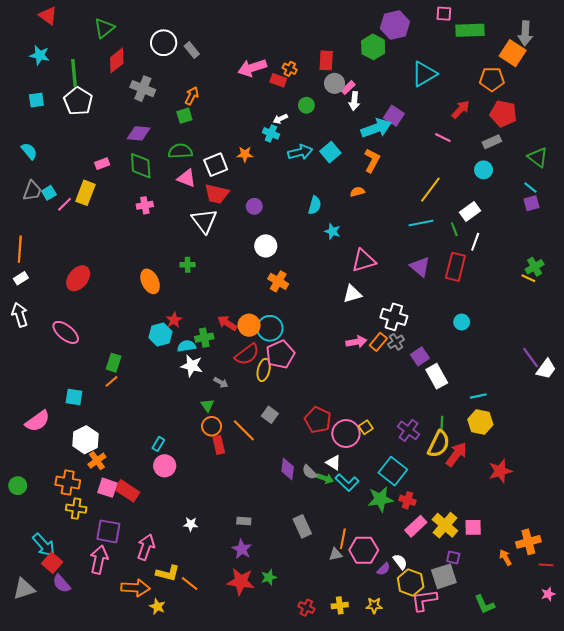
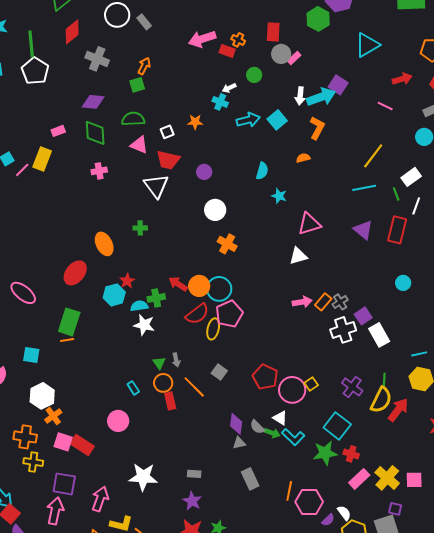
white arrow: (354, 101) -> (300, 96), moved
red arrow: (461, 109) -> (402, 79), turned 30
white square: (216, 165) -> (167, 132), size x0.6
red ellipse: (78, 278) -> (75, 273), moved
white cross: (394, 317) -> (343, 330), moved, turned -35
green rectangle: (114, 363) -> (69, 322), size x1.5
orange line: (112, 381) -> (67, 340), turned 32
gray arrow: (221, 382) -> (176, 360), moved, turned 48
cyan rectangle: (158, 444) -> (133, 388), moved, turned -64
white star: (191, 524) -> (143, 477), size x2.0
gray triangle: (336, 554) -> (239, 443), moved

